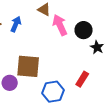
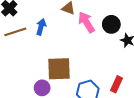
red rectangle: (82, 79) -> (117, 84), moved

